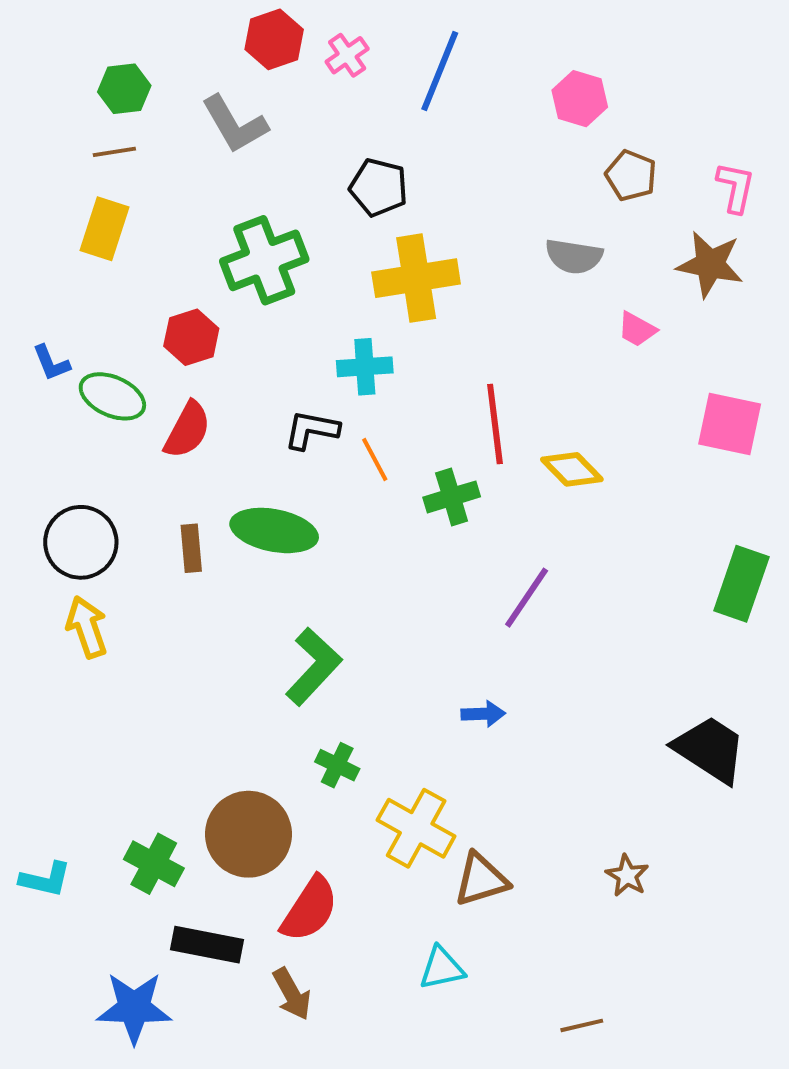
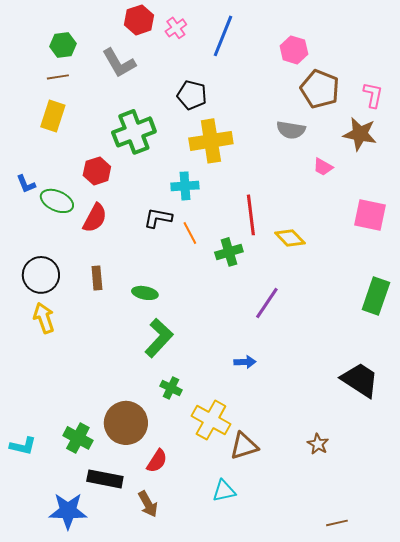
brown pentagon: (631, 176) -> (320, 89), size x1.5
green ellipse: (274, 530) -> (145, 293), moved, size x0.6
red semicircle: (310, 909) -> (157, 461), size x0.7
brown line: (582, 1025) -> (337, 523), moved

